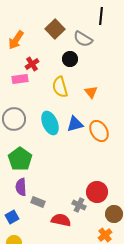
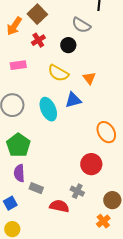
brown square: (55, 29) -> (37, 14), moved
red cross: (32, 64) -> (38, 40), moved
yellow semicircle: (60, 87) -> (58, 73), turned -45
blue triangle: (75, 124) -> (73, 100), moved
orange ellipse: (99, 131) -> (106, 132), moved
red circle: (97, 192) -> (91, 164), moved

